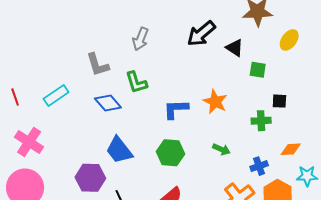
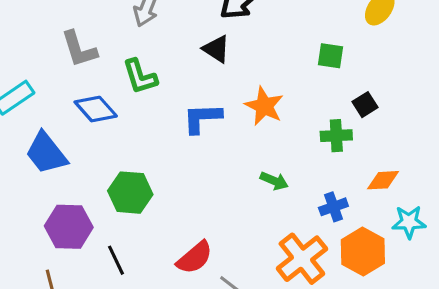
black triangle: (235, 48) -> (216, 49), moved
black square: (279, 101) -> (365, 105), turned -35
blue trapezoid: (119, 150) -> (46, 153), moved
green hexagon: (171, 153) -> (130, 193), moved

